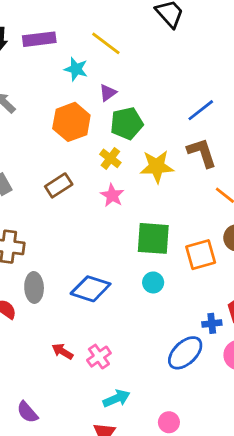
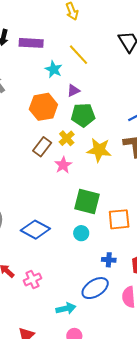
brown rectangle: (59, 185) -> (42, 147), moved, turned -30
blue cross: (212, 323) -> (109, 260), moved
cyan arrow: (116, 398) -> (66, 308), moved

